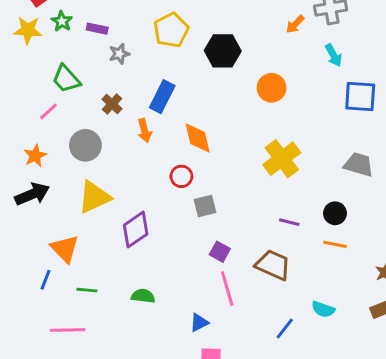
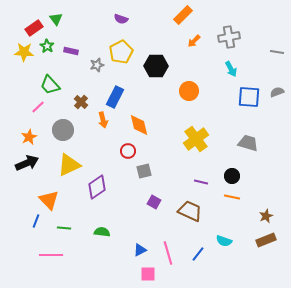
orange arrow: (295, 24) -> (194, 41), moved
gray star: (119, 54) -> (97, 65), moved
pink line: (227, 289) -> (168, 253), moved

